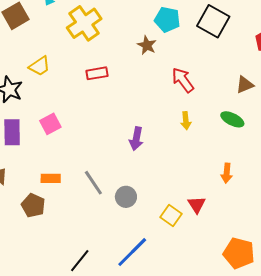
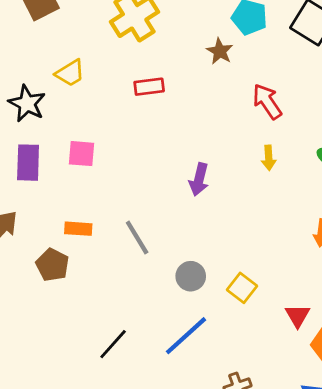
pink square: (50, 124) -> (81, 154), turned 30
gray circle: (126, 197) -> (191, 276), moved
red triangle: (197, 205) -> (297, 316), moved

